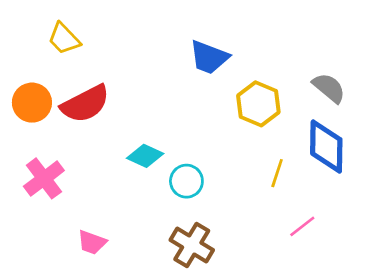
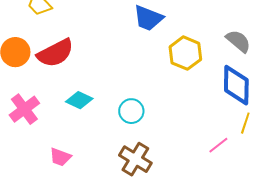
cyan diamond: (145, 156) -> (79, 100), moved
yellow line: (277, 173) -> (245, 123), moved

